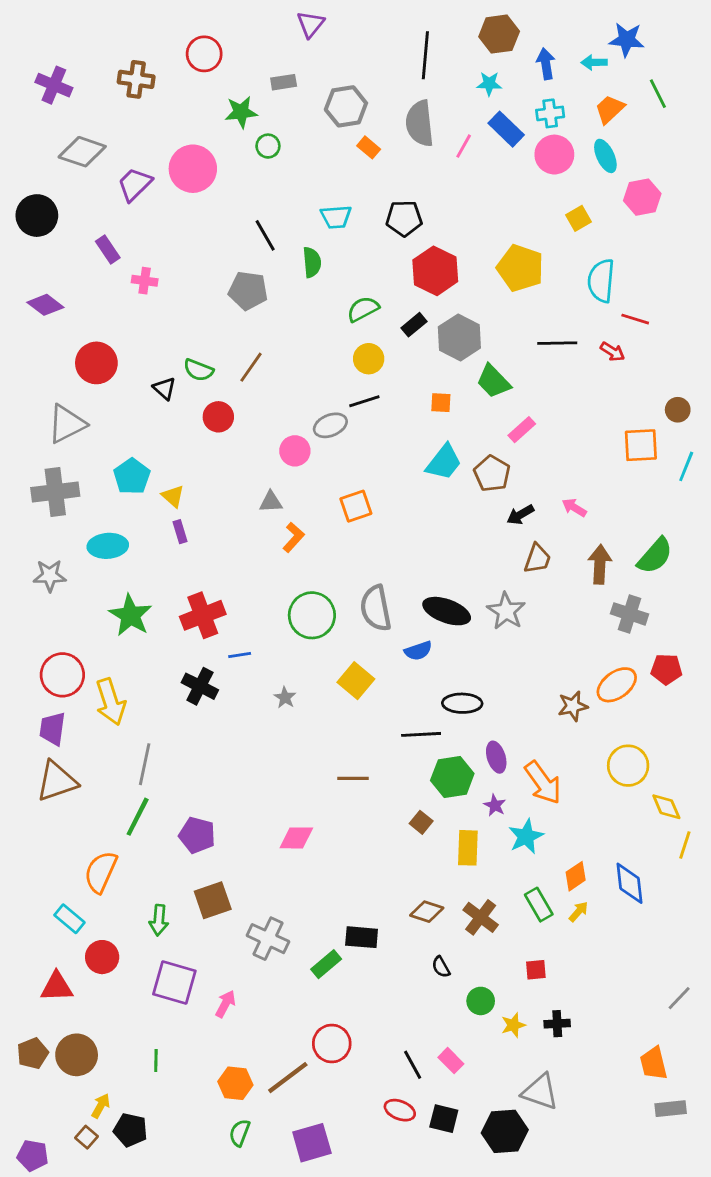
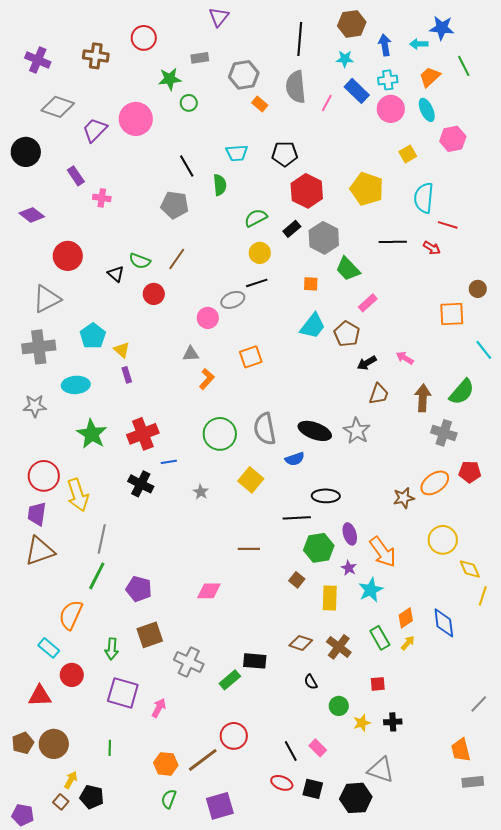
cyan line: (686, 466) -> (484, 350), moved, turned -60

